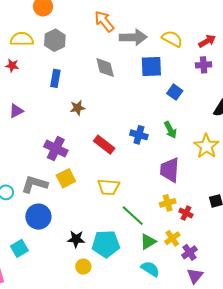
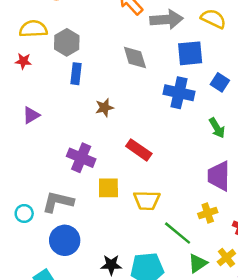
gray hexagon: (55, 40) -> (67, 42), moved
blue cross: (139, 135) -> (179, 93), moved, size x1.4
yellow square: (66, 178) -> (108, 188), moved, turned 30
yellow cross: (168, 203) -> (208, 213), moved

